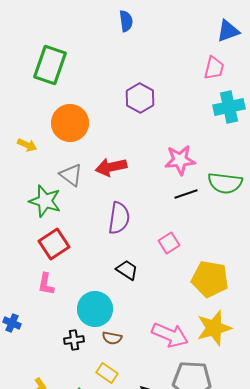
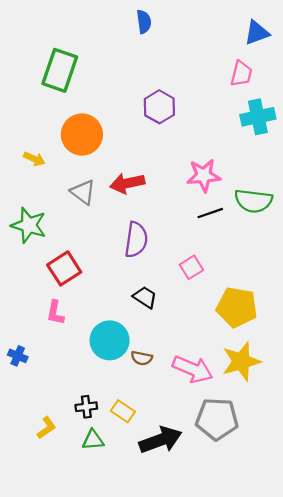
green star: (45, 201) -> (29, 225), moved
brown semicircle: (112, 338) -> (142, 358), moved
black cross: (74, 340) -> (86, 407), moved

